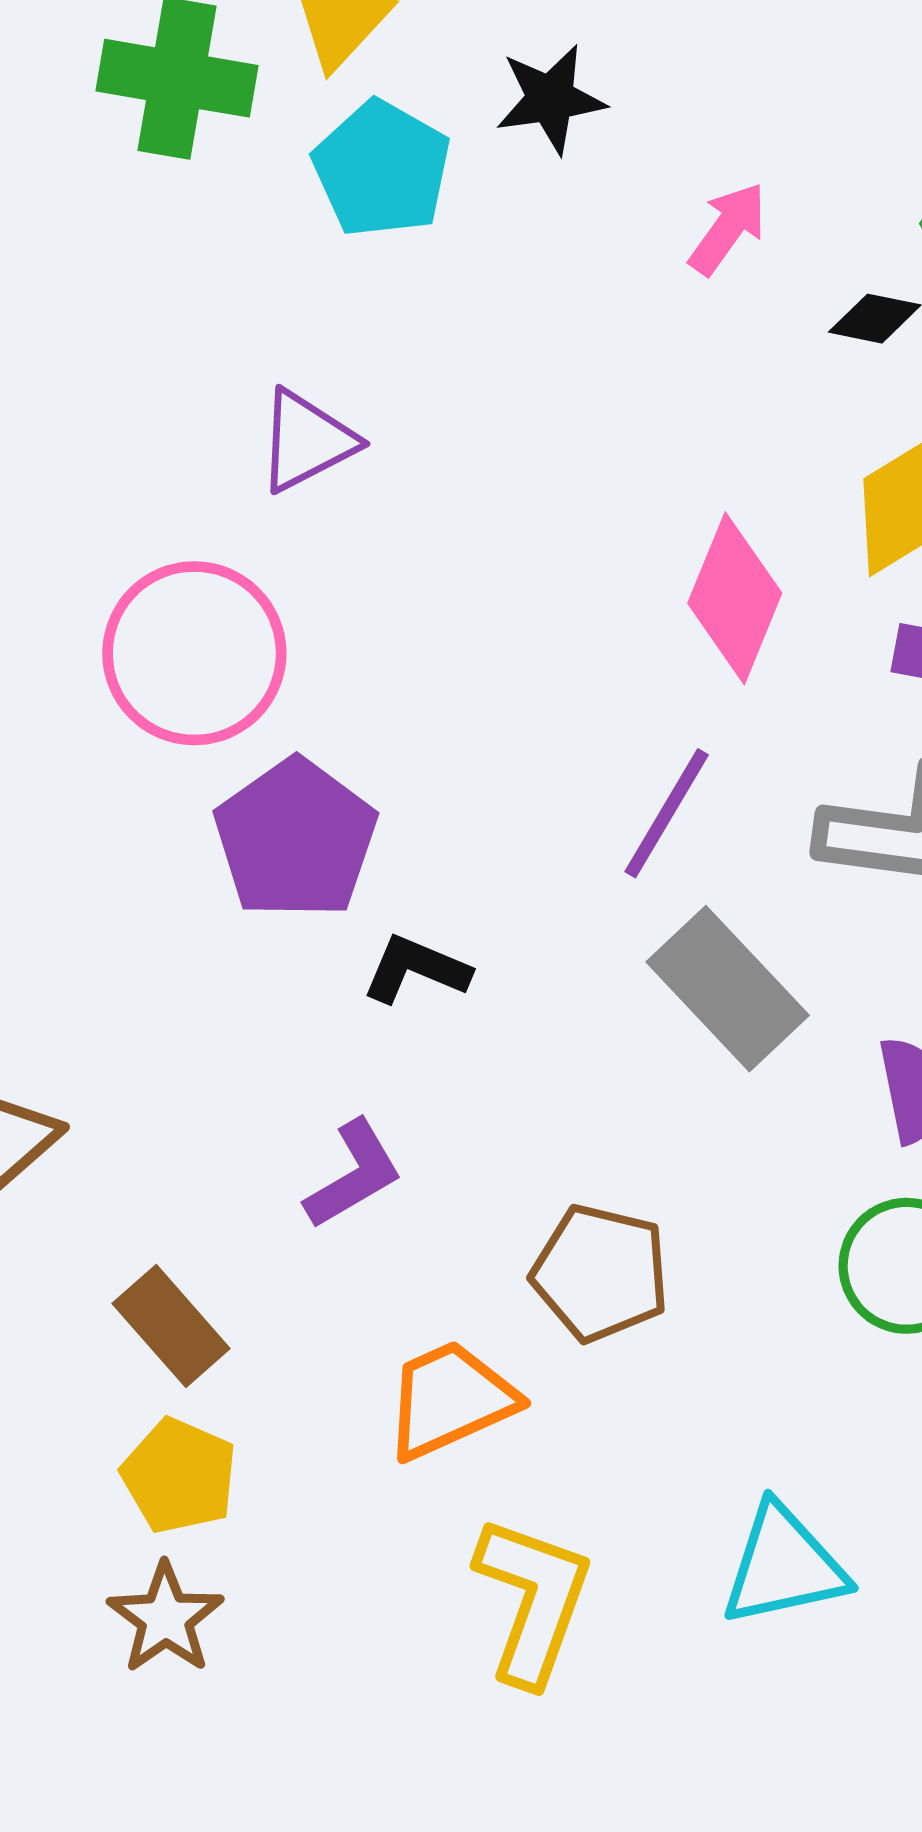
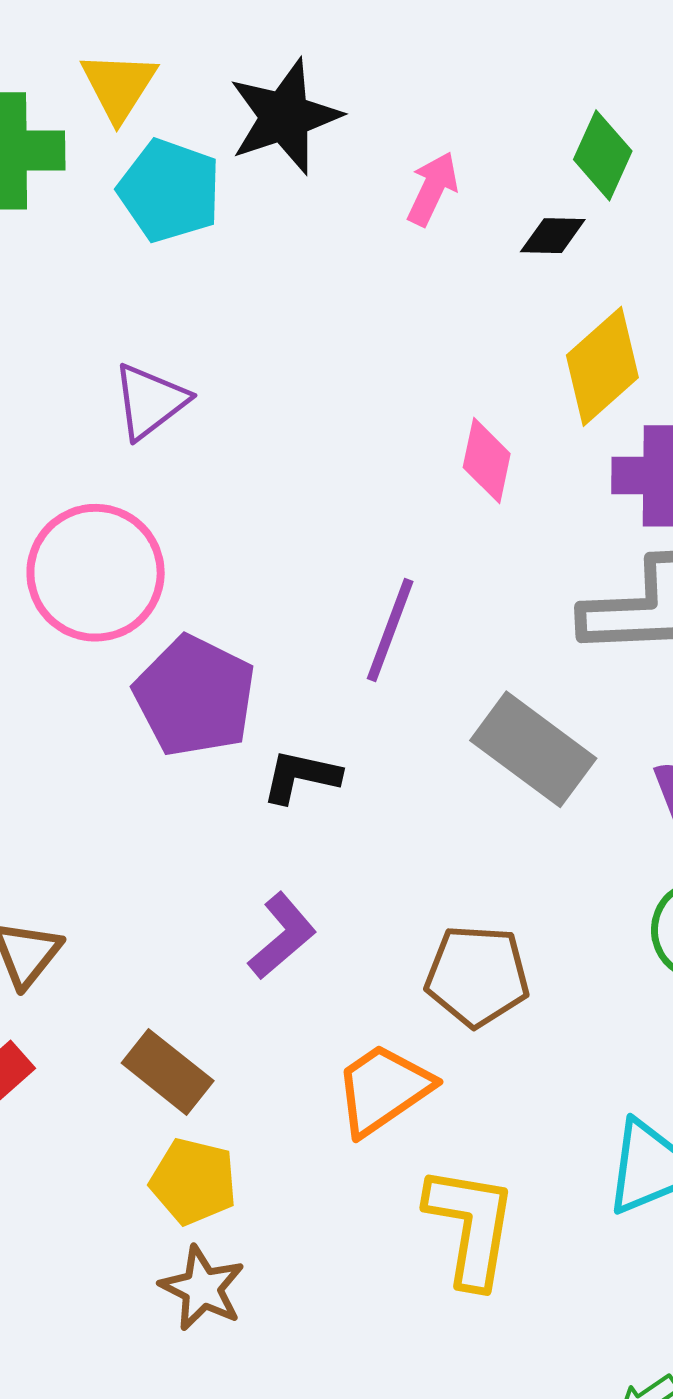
black star: (551, 99) -> (285, 117), size x1.4
pink diamond: (735, 598) -> (487, 460), size x0.7
purple line: (667, 813) -> (390, 630), moved

